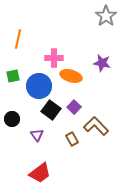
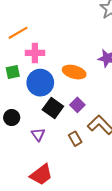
orange line: (18, 39) -> (18, 33), turned 48
pink cross: (54, 58) -> (35, 53), moved

